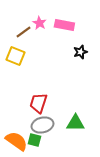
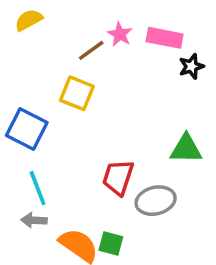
black star: (80, 52) -> (191, 66), moved
green triangle: (75, 123) -> (186, 149), moved
gray ellipse: (42, 125) -> (156, 201), moved

